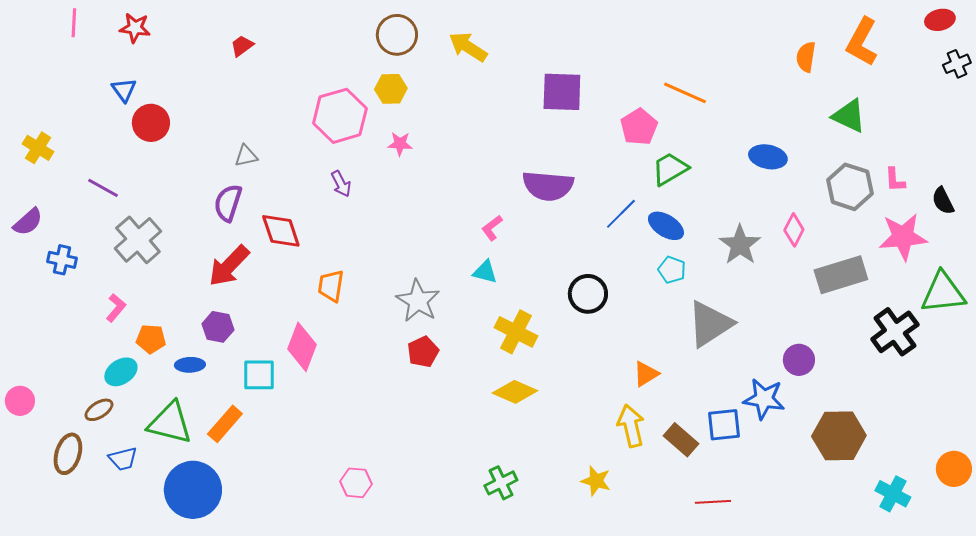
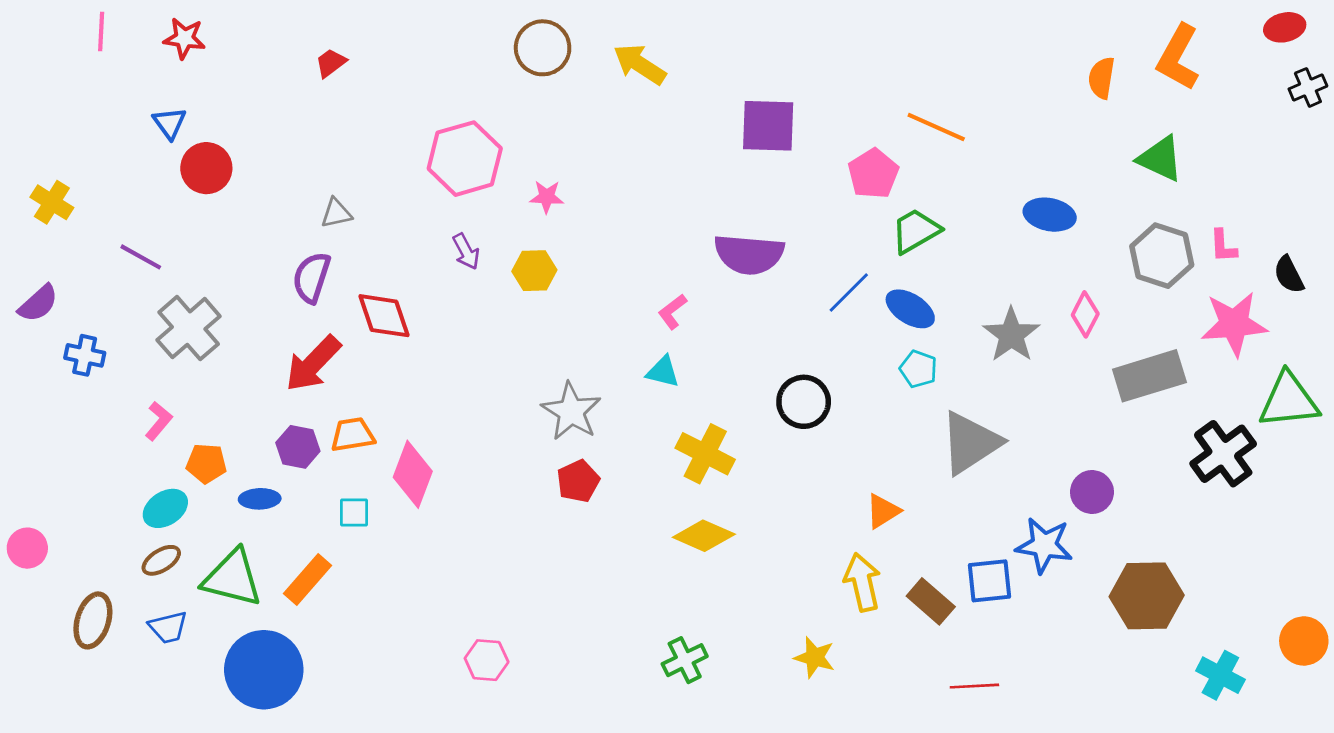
yellow hexagon: (391, 89) -> (534, 271), moved
orange trapezoid: (331, 286) -> (353, 435), moved, turned 72
cyan square: (259, 375) -> (354, 513), size x0.7
brown ellipse: (99, 410) -> (161, 560), moved

